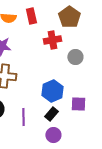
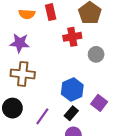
purple square: (78, 104) -> (99, 103), turned 35
purple line: (23, 117) -> (42, 116), turned 36

